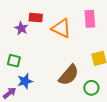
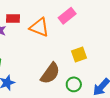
pink rectangle: (90, 19) -> (67, 16), turned 60

